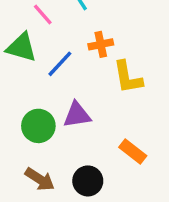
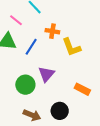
orange cross: (101, 44) -> (52, 31), turned 32
purple triangle: (77, 115) -> (46, 74), turned -30

